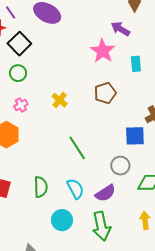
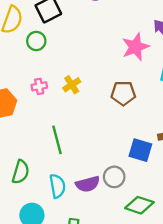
pink cross: (21, 105) -> (39, 86), moved
green line: (77, 148) -> (57, 140), moved
purple semicircle: (105, 193) -> (88, 184), moved

